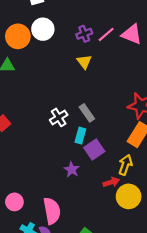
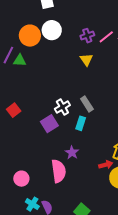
purple square: (94, 149) -> (49, 124), moved
pink semicircle: (52, 211) -> (59, 171), moved

